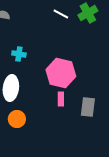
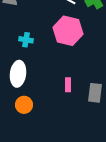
pink hexagon: (61, 73) -> (68, 31), moved

